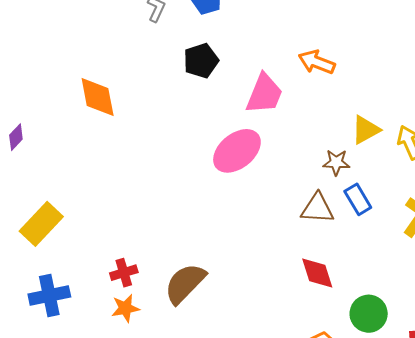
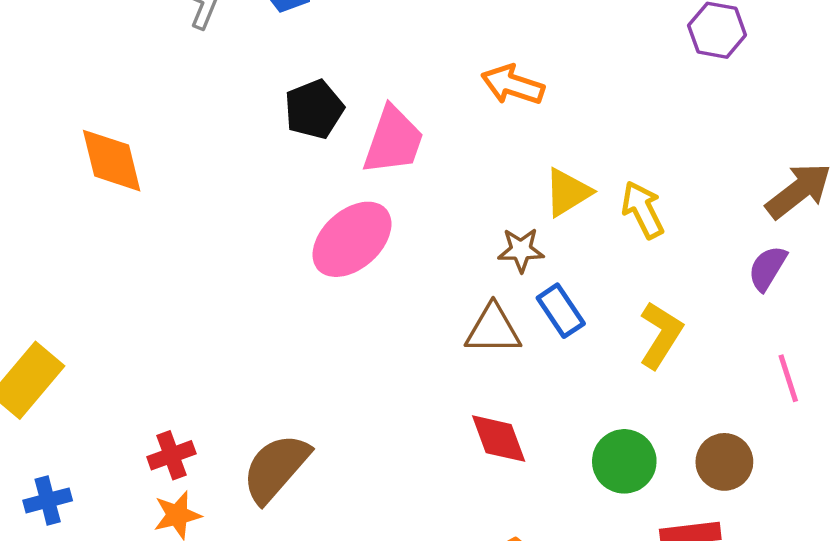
black pentagon: (201, 61) -> (314, 109), moved
orange arrow: (317, 62) -> (513, 85), moved
blue cross: (49, 296) -> (48, 500), size x0.7
green circle: (369, 314) -> (624, 461), moved

